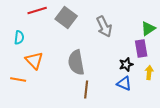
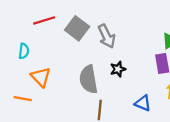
gray arrow: (104, 26) -> (107, 36), moved
black star: (126, 64) -> (118, 69), moved

